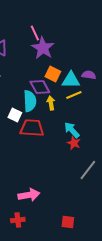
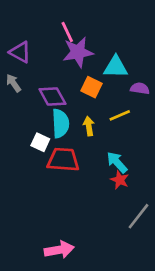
purple star: (43, 48) -> (78, 52), turned 30
cyan triangle: (71, 80) -> (116, 67), moved
purple diamond: (40, 87) -> (52, 96), moved

